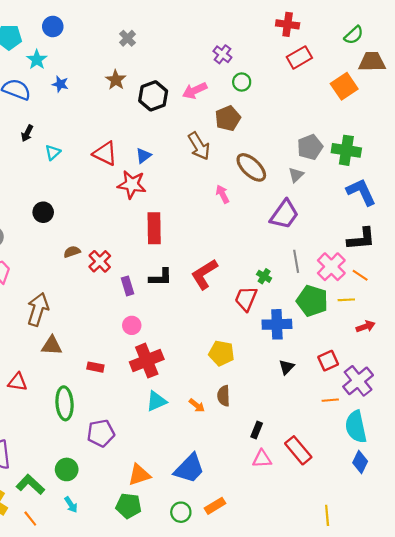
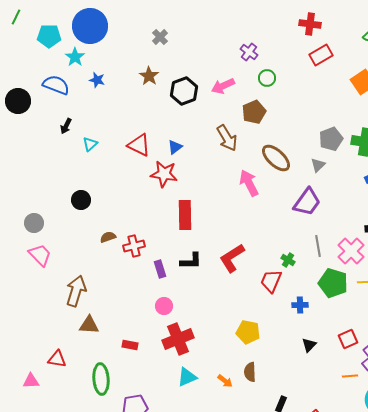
blue circle: (53, 27) -> (90, 26), size x1.8
pink arrow: (222, 194) -> (249, 183), size x1.5
red cross: (100, 261) -> (134, 246), turned 30
blue cross: (277, 324) -> (300, 305), size x0.6

